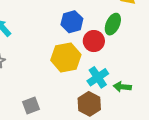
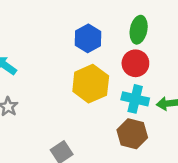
red circle: (94, 41) -> (135, 63), moved
cyan cross: (98, 77) -> (135, 99), turned -30

